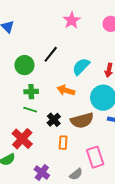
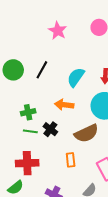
green circle: (24, 65) -> (13, 70), moved
black cross: (54, 120) -> (50, 129), moved
red cross: (22, 139) -> (27, 163), turned -35

